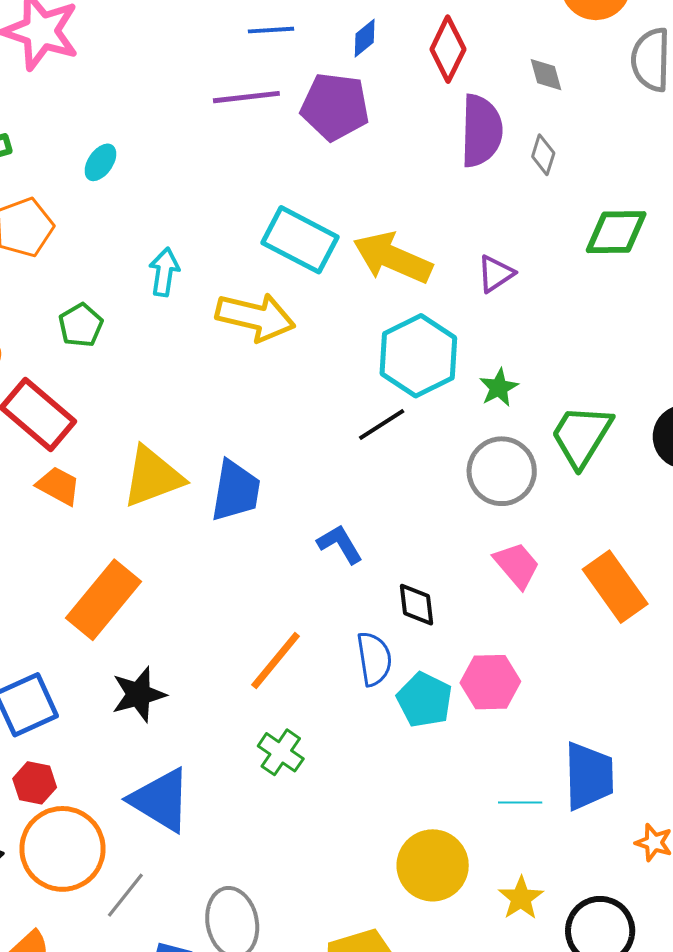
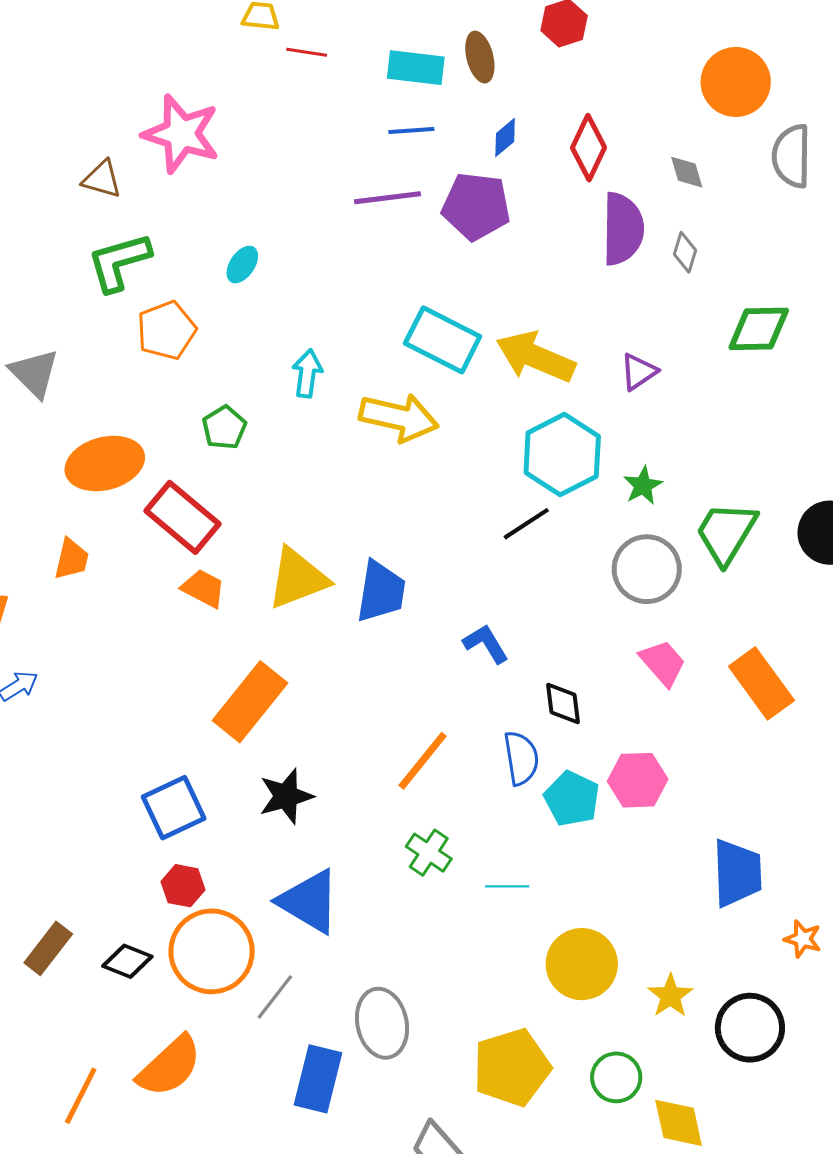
cyan line: (520, 803) -> (507, 886), moved

